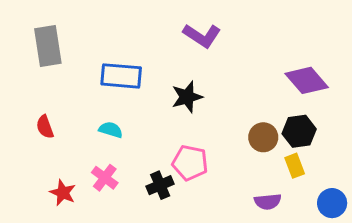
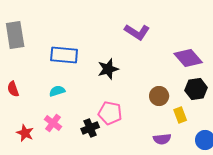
purple L-shape: (202, 36) -> (137, 32), moved
cyan semicircle: (111, 130) -> (57, 91), turned -35
black hexagon: (299, 131) -> (196, 89), moved

